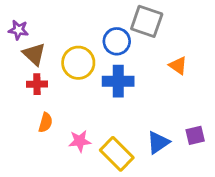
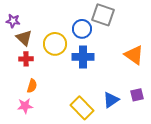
orange triangle: (178, 66) -> (134, 55), moved, size x1.5
pink star: (80, 141) -> (25, 106), moved

